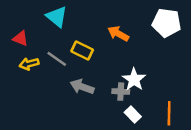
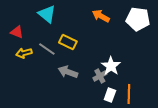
orange arrow: (118, 34) -> (101, 16), moved
gray cross: (121, 92) -> (100, 76), turned -32
orange line: (169, 113) -> (129, 94), moved
white rectangle: (133, 114) -> (110, 95), turned 64

